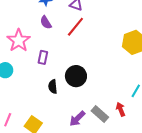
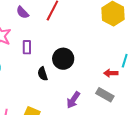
red arrow: (121, 109) -> (111, 73), moved, turned -56
gray rectangle: (100, 114) -> (105, 95), moved

